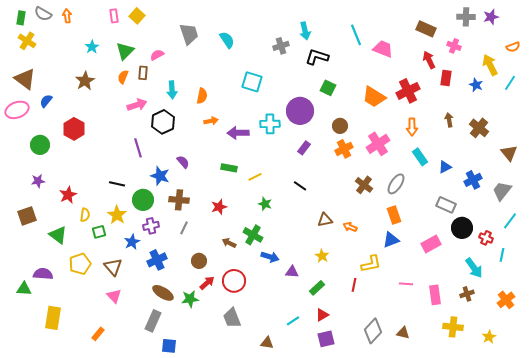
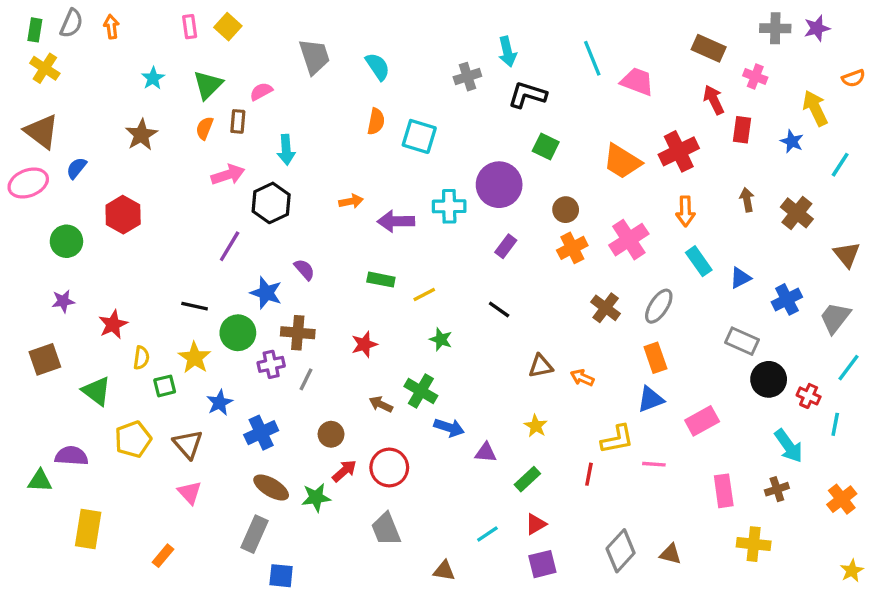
gray semicircle: (43, 14) -> (71, 23), turned -96
cyan line: (510, 83) -> (840, 165), moved
orange semicircle: (202, 96) -> (376, 121), moved
purple line: (138, 148) -> (230, 246), turned 48
purple cross: (151, 226) -> (271, 364), moved
pink rectangle: (431, 244) -> (702, 421), moved
pink line: (406, 284) -> (654, 464), moved
yellow star: (489, 337) -> (852, 571), moved

